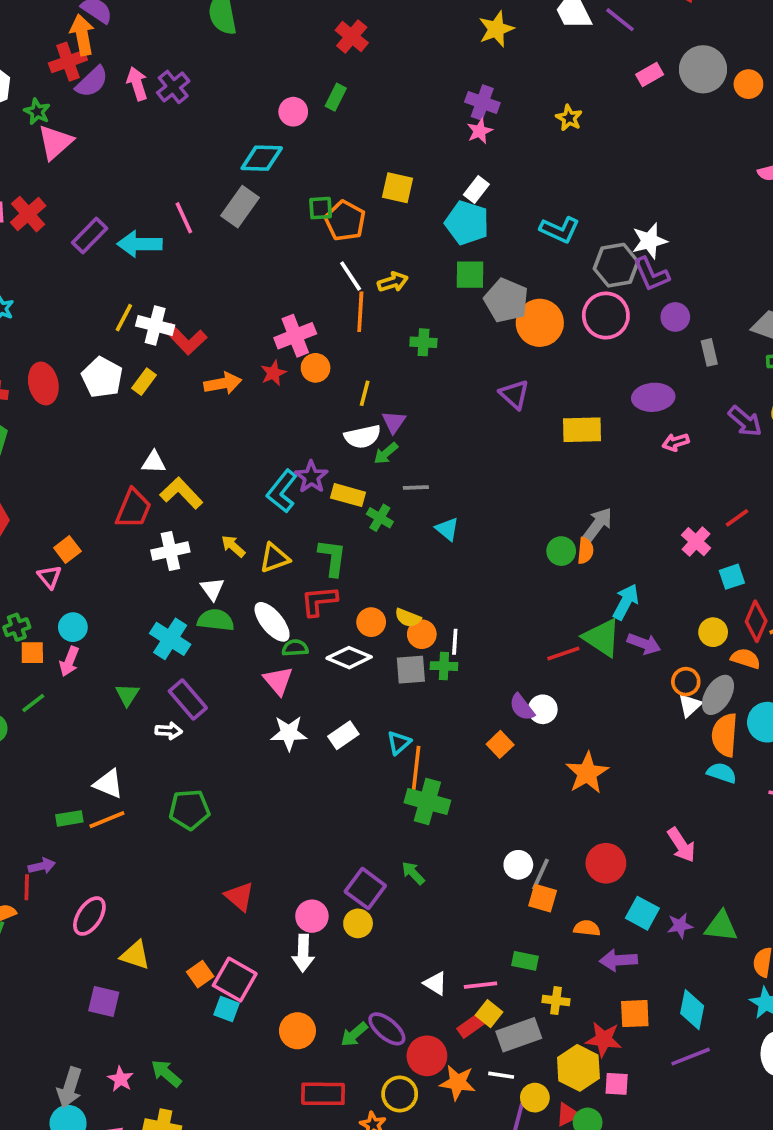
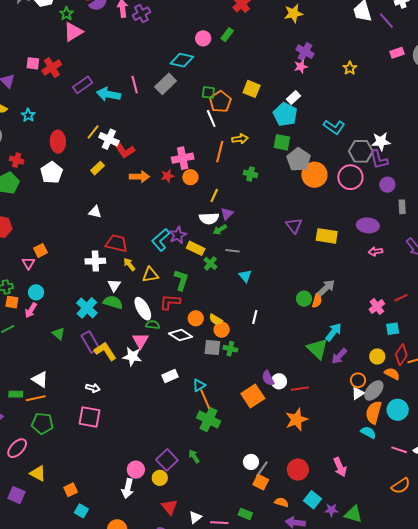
yellow star: (496, 29) -> (293, 13), moved
white line: (351, 276) -> (211, 118), moved
white pentagon: (102, 377) -> (51, 173), moved
red ellipse: (43, 383) -> (58, 142), moved
purple triangle: (514, 394) -> (294, 225), moved
yellow L-shape: (181, 493) -> (105, 351), moved
red trapezoid: (133, 509) -> (117, 243), moved, turned -110
white line: (455, 642) -> (255, 317), moved
purple arrow: (644, 644) -> (339, 356), turned 102
red line: (563, 653) -> (300, 389), moved
green triangle: (127, 695) -> (59, 334), turned -32
white arrow: (169, 731) -> (93, 388), moved
white star: (289, 733) -> (132, 357), moved
orange square: (500, 744) -> (253, 396), size x1.6
orange line: (416, 768) -> (206, 400), turned -40
green pentagon: (189, 810) -> (42, 423), moved
red triangle: (239, 897) -> (169, 507), moved
pink square: (235, 980) -> (90, 417), moved, turned -30
white triangle: (435, 983) -> (195, 517), turned 40

